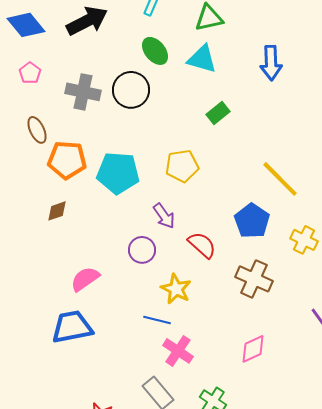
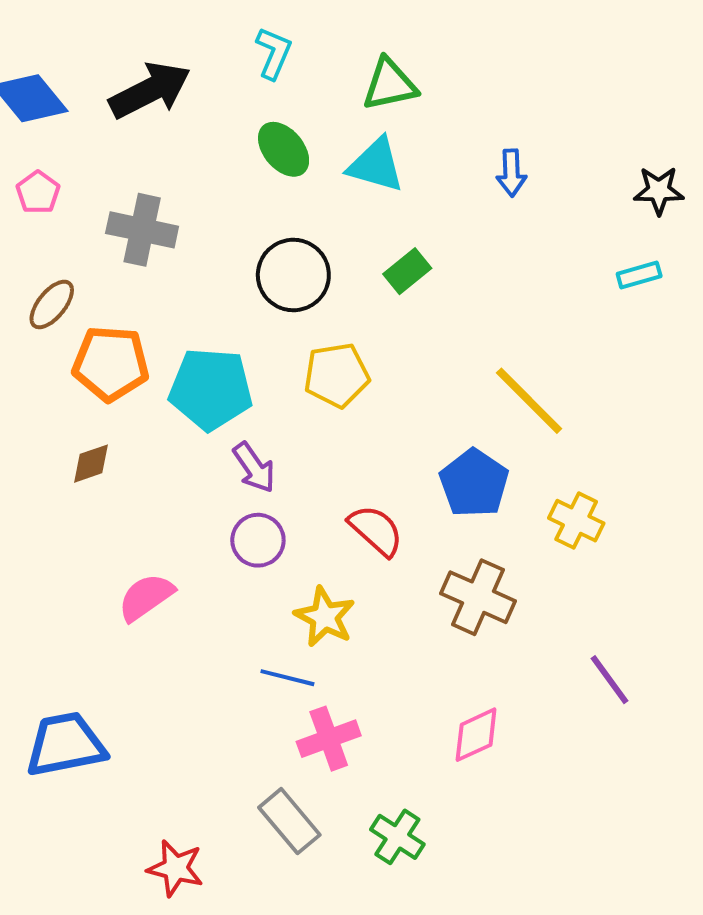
blue arrow: (271, 63) -> (511, 173), size x0.7
black circle: (131, 90) -> (293, 275), moved
brown ellipse: (37, 130) -> (52, 304), turned 64
purple arrow: (164, 216) -> (254, 468), moved
blue trapezoid: (72, 327) -> (65, 744), moved
pink cross: (178, 351) -> (329, 739), turned 36

